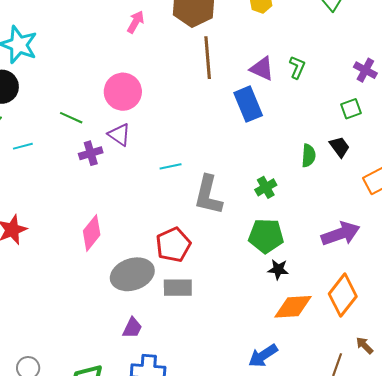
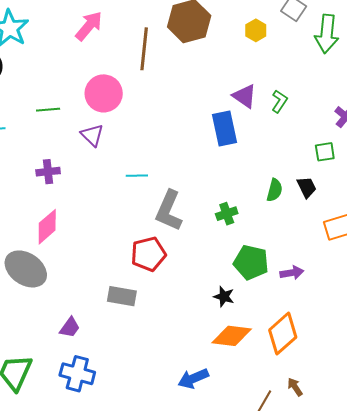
pink arrow: (136, 22) -> (89, 26), moved, size x1.4
brown line: (208, 58) -> (144, 49), moved
green line: (71, 118) -> (48, 110), turned -40
purple cross: (91, 153) -> (48, 172), moved
purple arrow: (341, 234) -> (292, 273), size x0.6
green pentagon: (266, 236) -> (251, 262), moved
red pentagon: (173, 245) -> (148, 254), moved
gray ellipse: (132, 274) -> (26, 269), moved, turned 42

